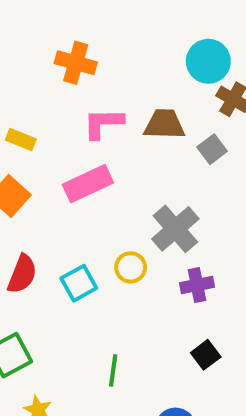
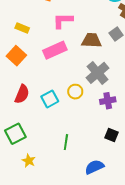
brown trapezoid: (164, 124) -> (92, 40), moved
black square: (206, 355) -> (112, 135), turned -32

